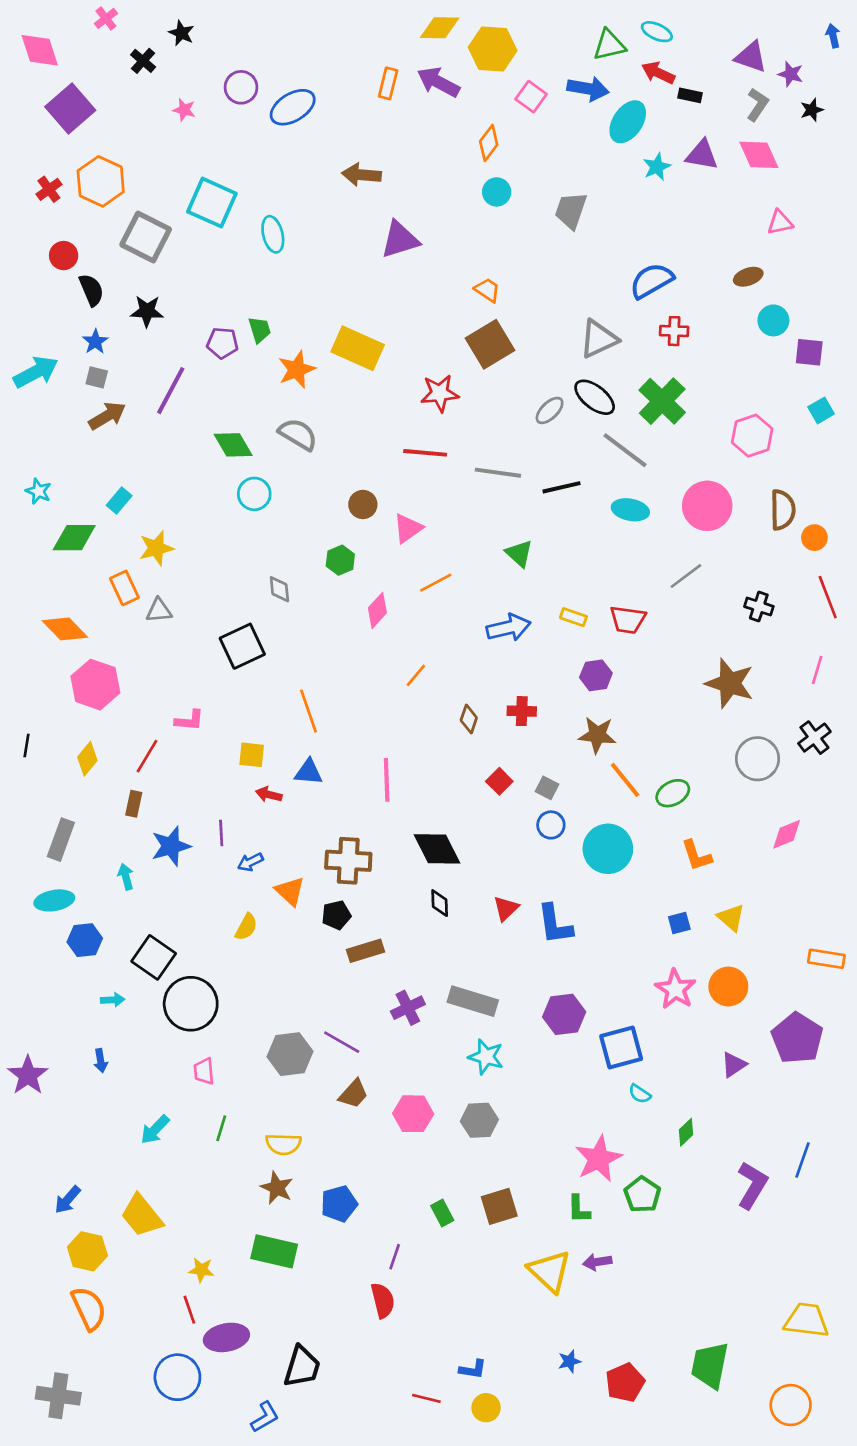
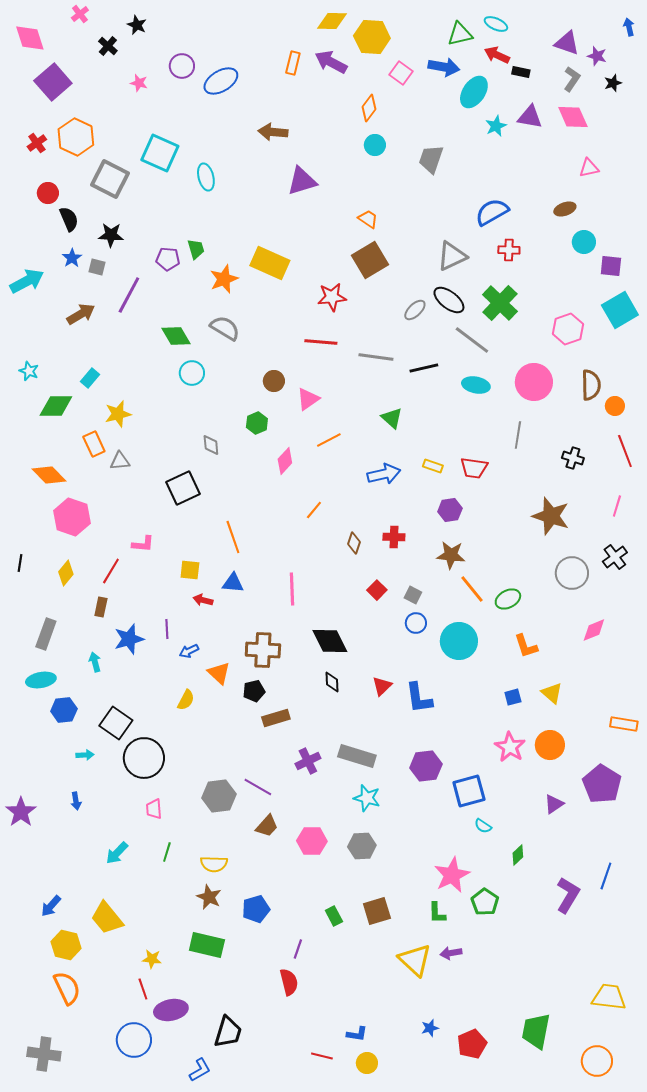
gray square: (97, 377) -> (97, 267), moved
cyan square: (821, 410) -> (620, 310), size x1.8
gray line: (686, 576) -> (518, 435), turned -44

